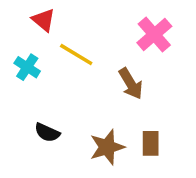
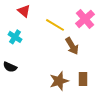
yellow line: (76, 54) -> (55, 25), moved
black semicircle: (47, 133) -> (10, 67), moved

